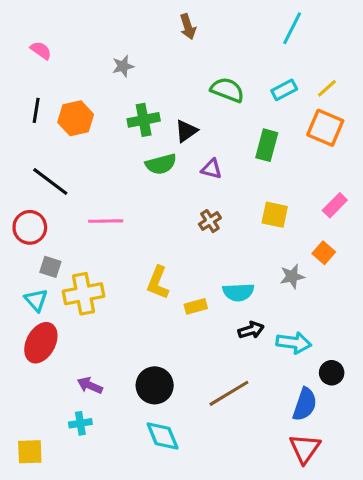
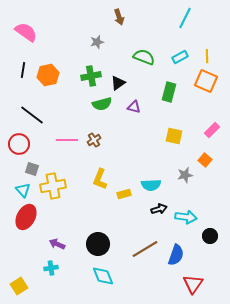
pink semicircle: (41, 50) -> (26, 32), size x1.6
gray star: (123, 66) -> (97, 42), moved
yellow line: (327, 88) -> (207, 56), turned -48
brown cross: (210, 221) -> (94, 140), moved
blue semicircle: (305, 404) -> (176, 255), moved
yellow square: (30, 452) -> (19, 286), turned -30

